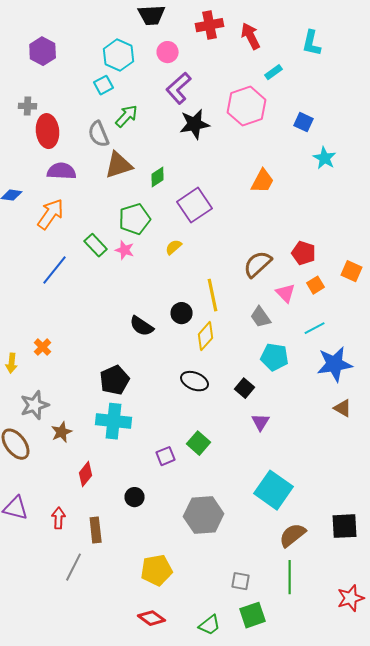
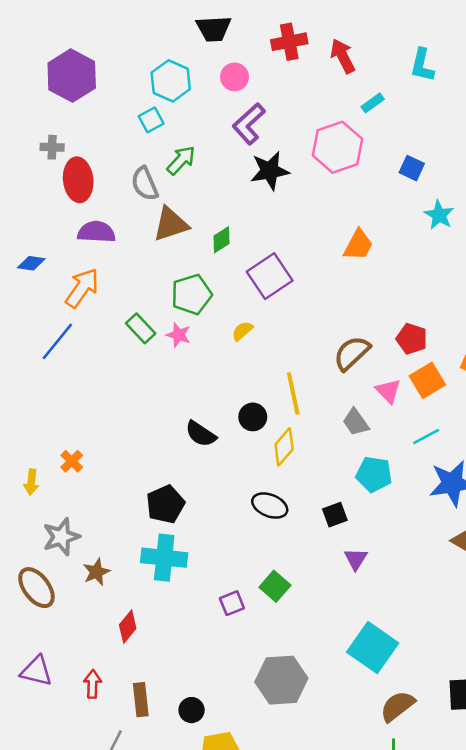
purple hexagon: (43, 51) -> (72, 76), size x1.4
blue line: (55, 270) -> (57, 341), moved
orange square: (316, 285) -> (427, 380), size x1.5
black square: (245, 388) -> (335, 515), turned 30
black circle: (135, 497) -> (192, 710), moved

